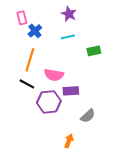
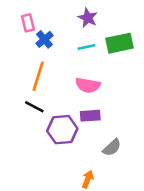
green rectangle: (94, 51) -> (120, 43), moved, size x1.5
pink semicircle: (54, 75) -> (88, 85), moved

